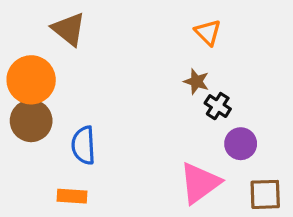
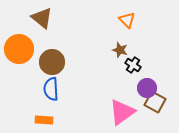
brown circle: (31, 121) -> (52, 62), moved
brown square: (265, 194) -> (155, 102), moved, turned 30

